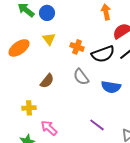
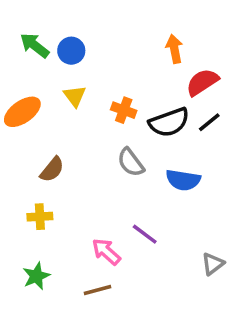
brown semicircle: (47, 81) -> (52, 169), moved
purple line: (97, 125) -> (145, 234), moved
pink arrow: (49, 128) -> (106, 252), moved

